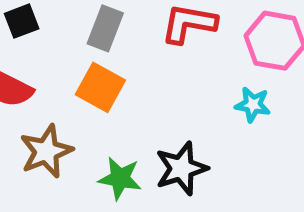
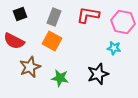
black star: (181, 168) -> (98, 74), moved

